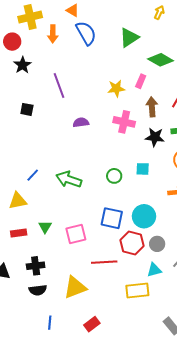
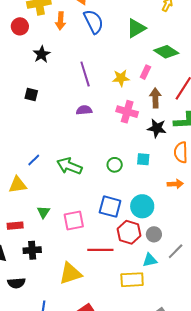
black star: (22, 65) -> (42, 54), moved
purple line: (59, 85) -> (85, 74), moved
red rectangle: (19, 233) -> (15, 226), moved
black semicircle: (38, 290) -> (16, 283), moved

